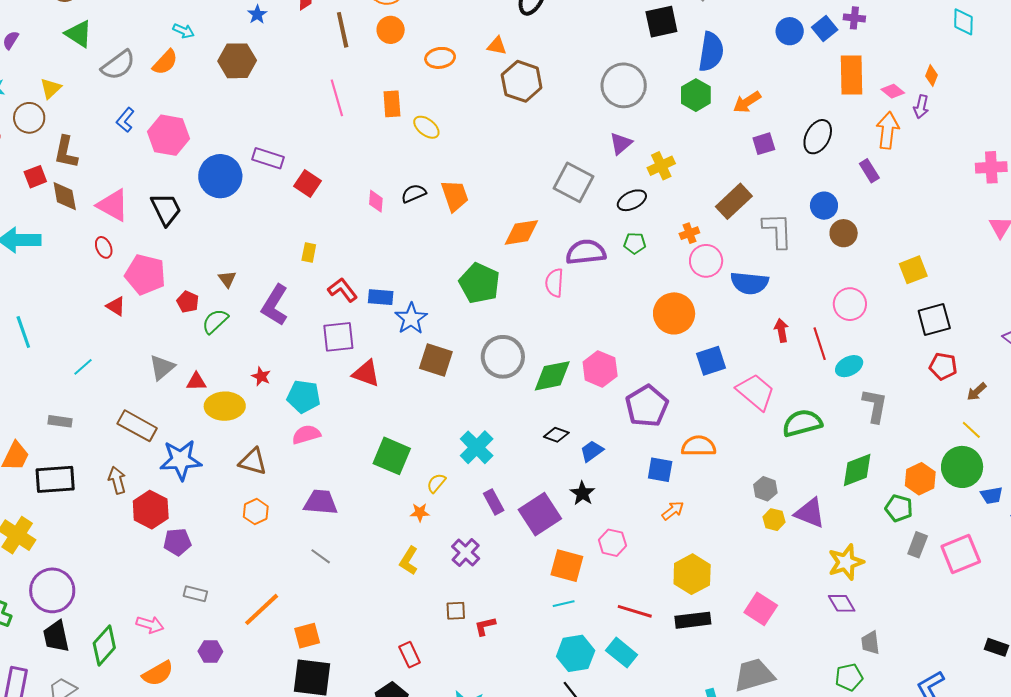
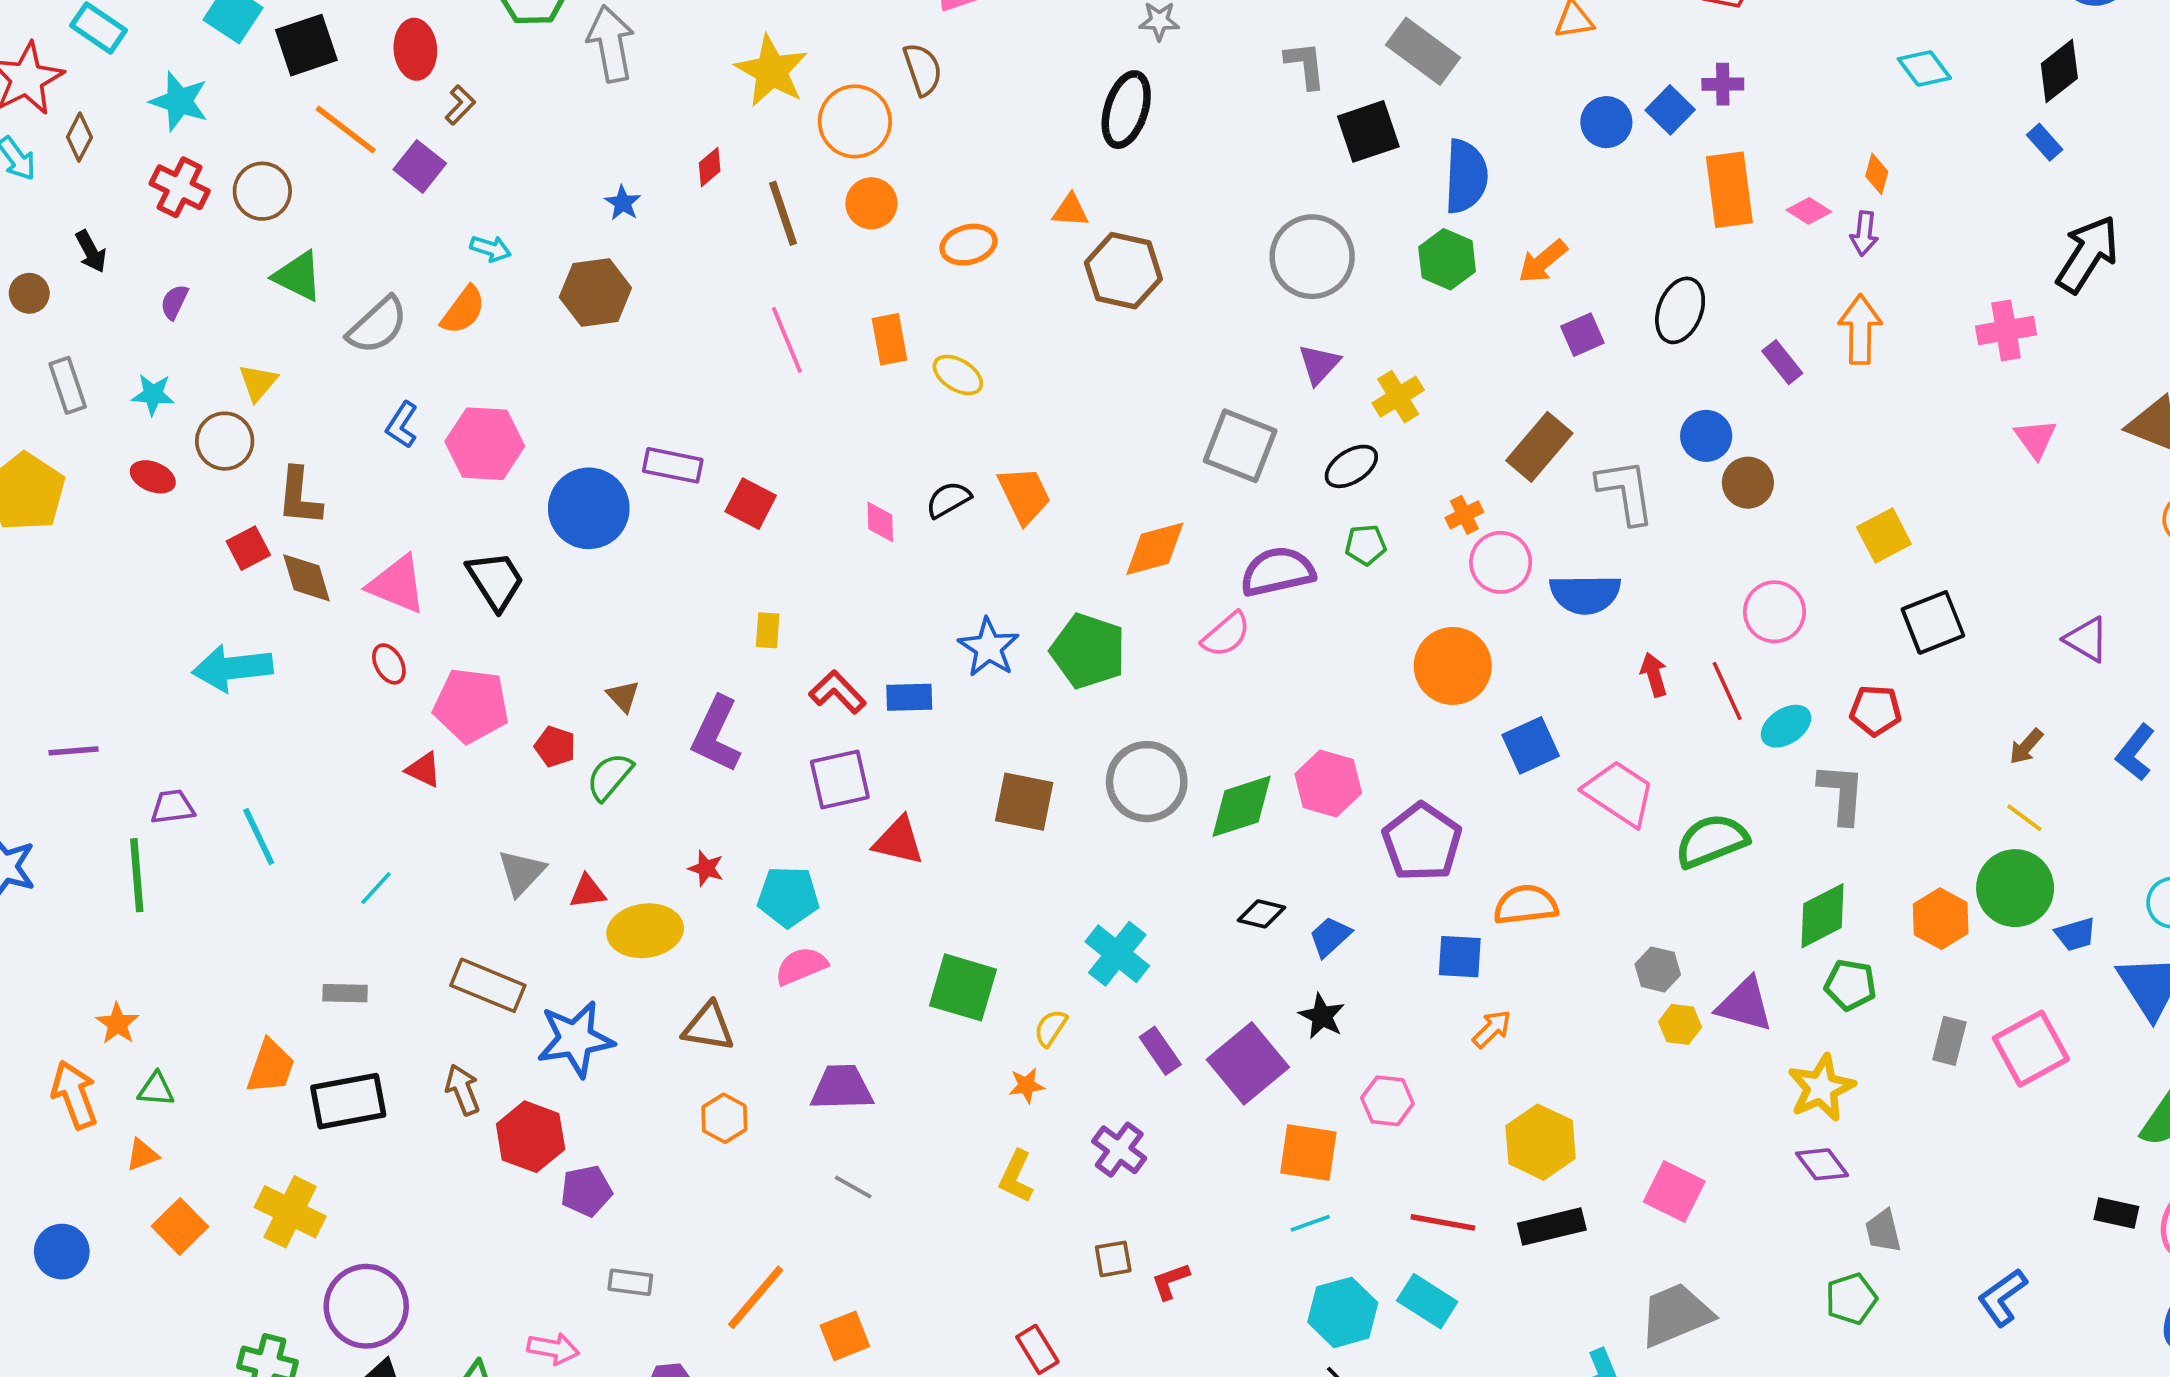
cyan diamond: (963, 22) -> (1924, 68), turned -32
orange arrow: (888, 130) -> (1860, 329), moved
pink semicircle: (554, 283) -> (1226, 635), turned -128
blue star: (411, 319) -> (989, 648), moved
red pentagon: (943, 366) -> (1876, 710), moved
green pentagon: (899, 508) -> (1850, 985), moved

